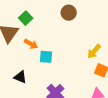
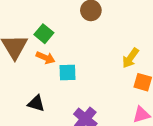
green square: (26, 18) -> (44, 34), moved

